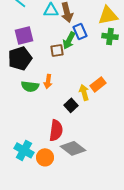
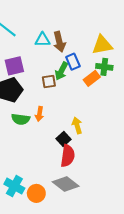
orange rectangle: (98, 84) -> (92, 78), moved
red semicircle: (56, 130) -> (68, 156), moved

